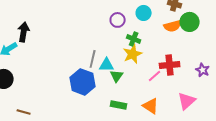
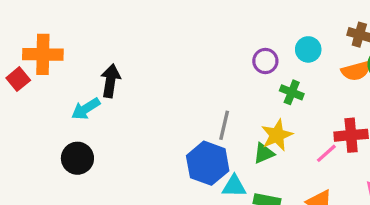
yellow star: (133, 54) -> (277, 135), moved
cyan triangle: (107, 65) -> (234, 186), moved
green triangle: (117, 76) -> (264, 153), turned 32

